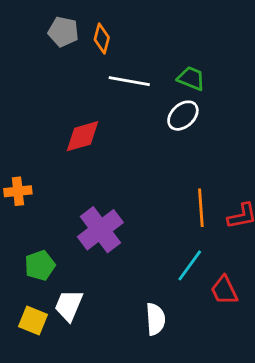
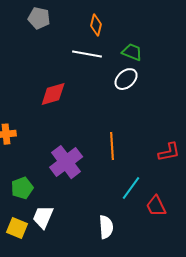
orange diamond: (102, 39) -> (96, 25), moved
orange line: (201, 208) -> (112, 146), moved

